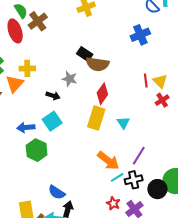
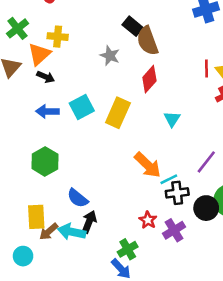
brown semicircle: (97, 64) -> (147, 41), turned 55
black arrow: (53, 96) -> (46, 77), moved
yellow rectangle: (96, 118) -> (118, 113), moved
green hexagon: (37, 150) -> (45, 161), moved
purple line: (139, 156) -> (206, 162), moved
cyan line: (117, 177) -> (169, 179), moved

